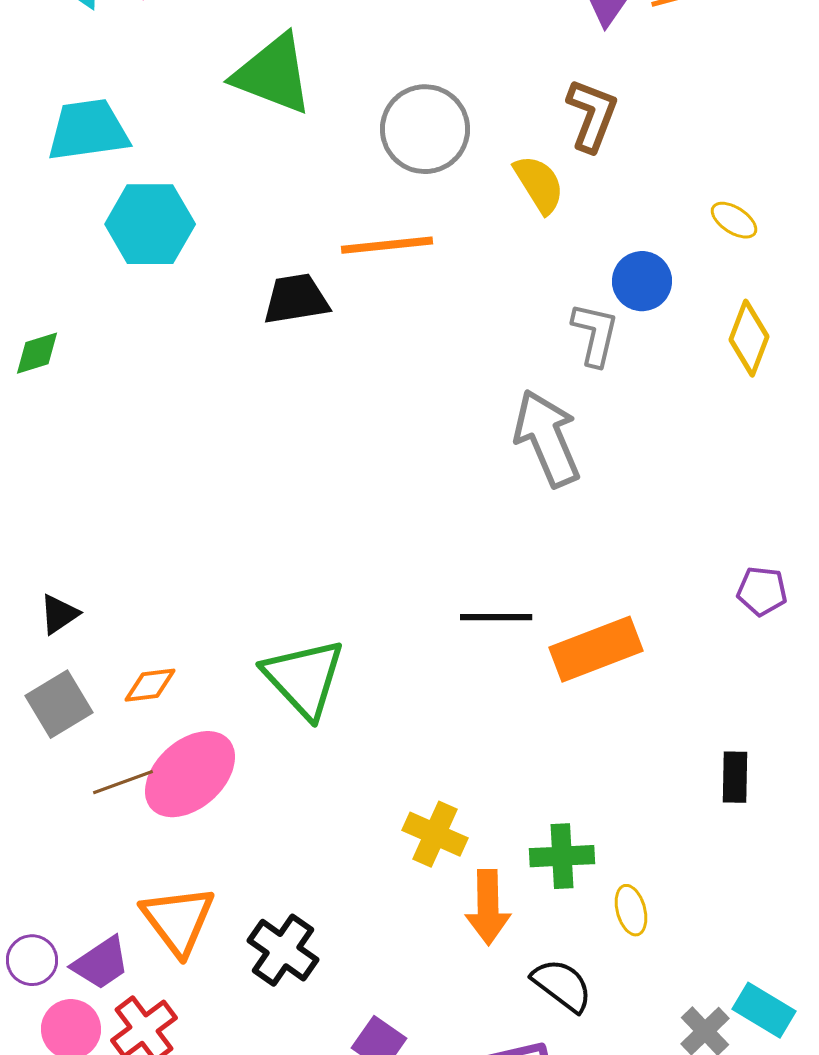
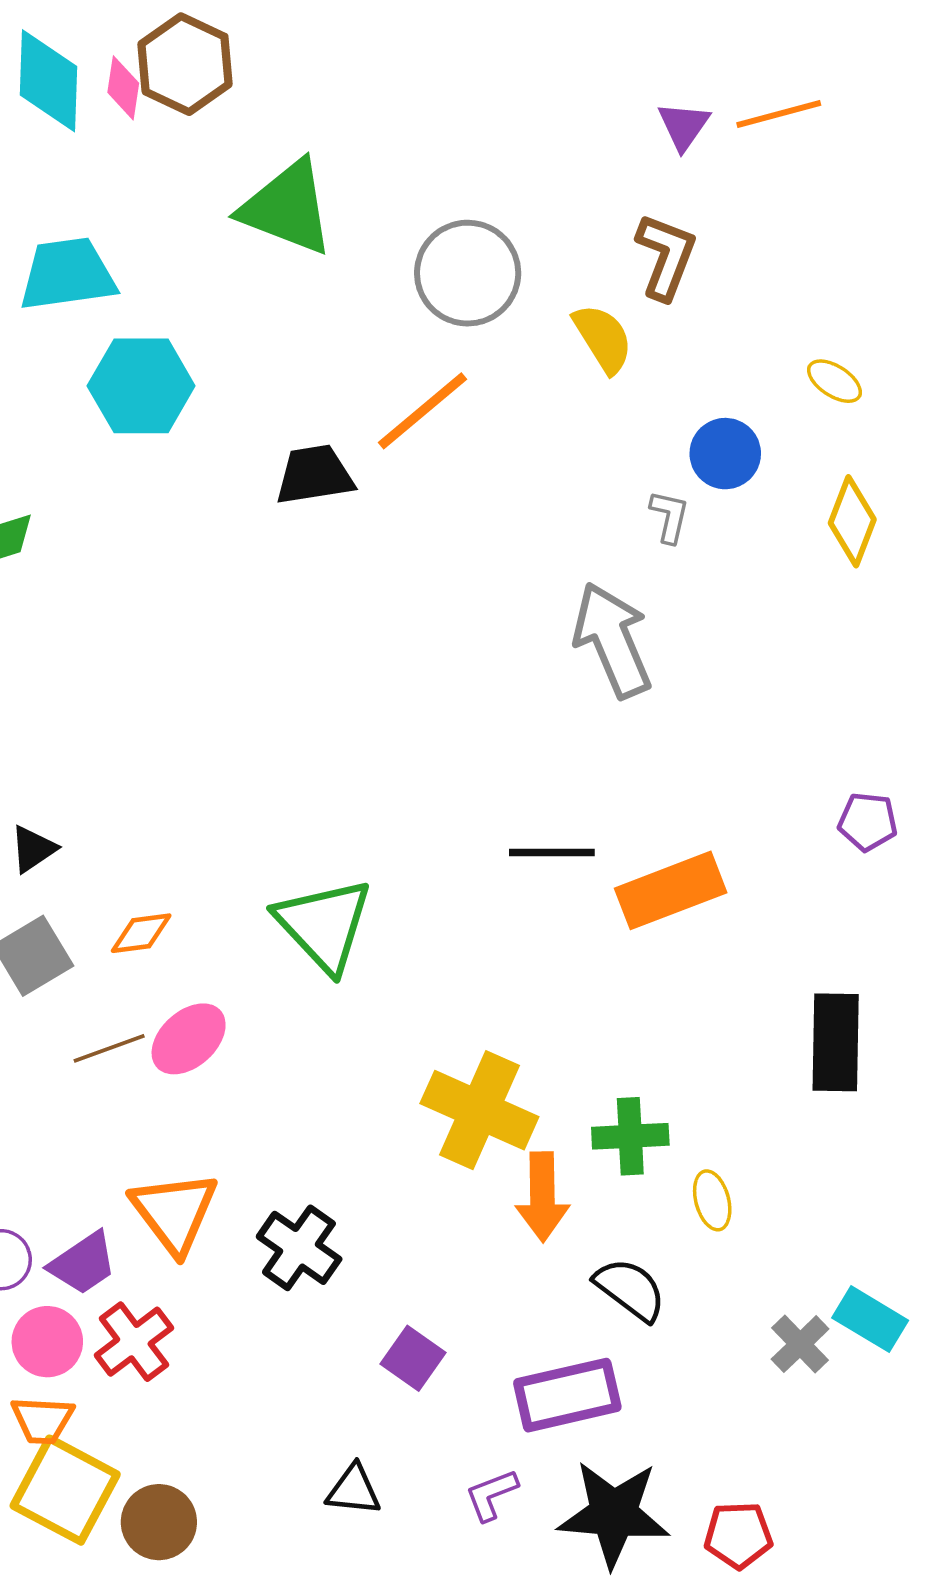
orange line: (387, 245) -> (422, 411), turned -34
gray L-shape: (595, 334) -> (669, 516), size x0.7
pink ellipse: (190, 774) -> (189, 1039), size x0.7
black rectangle: (735, 777) -> (836, 1042), size x1.6
yellow cross: (435, 834) -> (479, 1110), size x1.5

